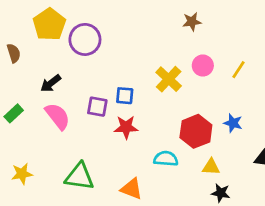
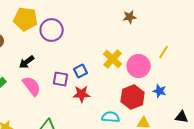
yellow pentagon: (49, 24) -> (26, 19), turned -30
pink circle: (203, 66) -> (139, 66), moved, size x1.5
blue square: (125, 96) -> (81, 71), turned -32

